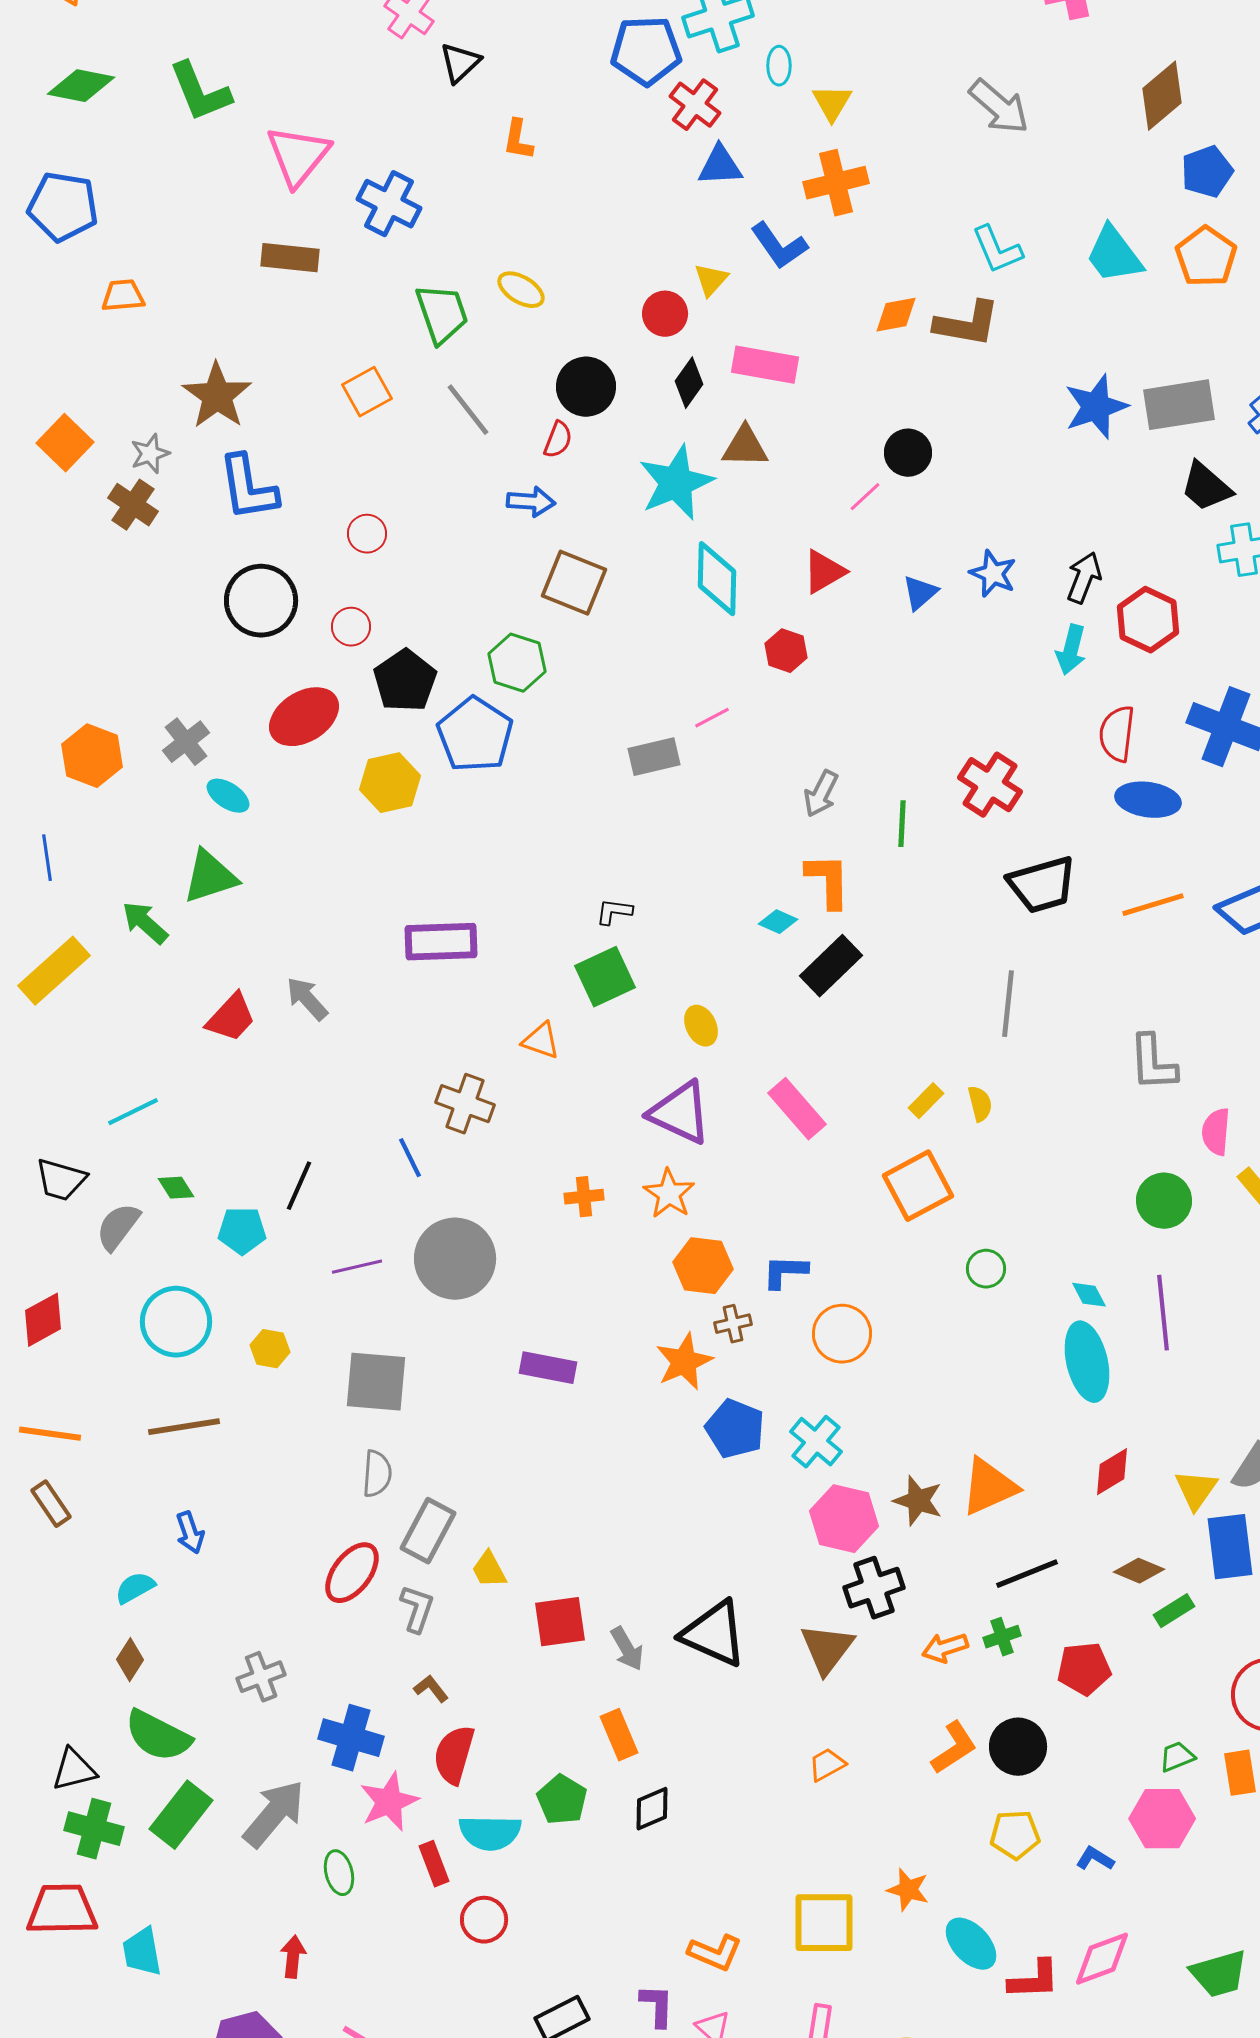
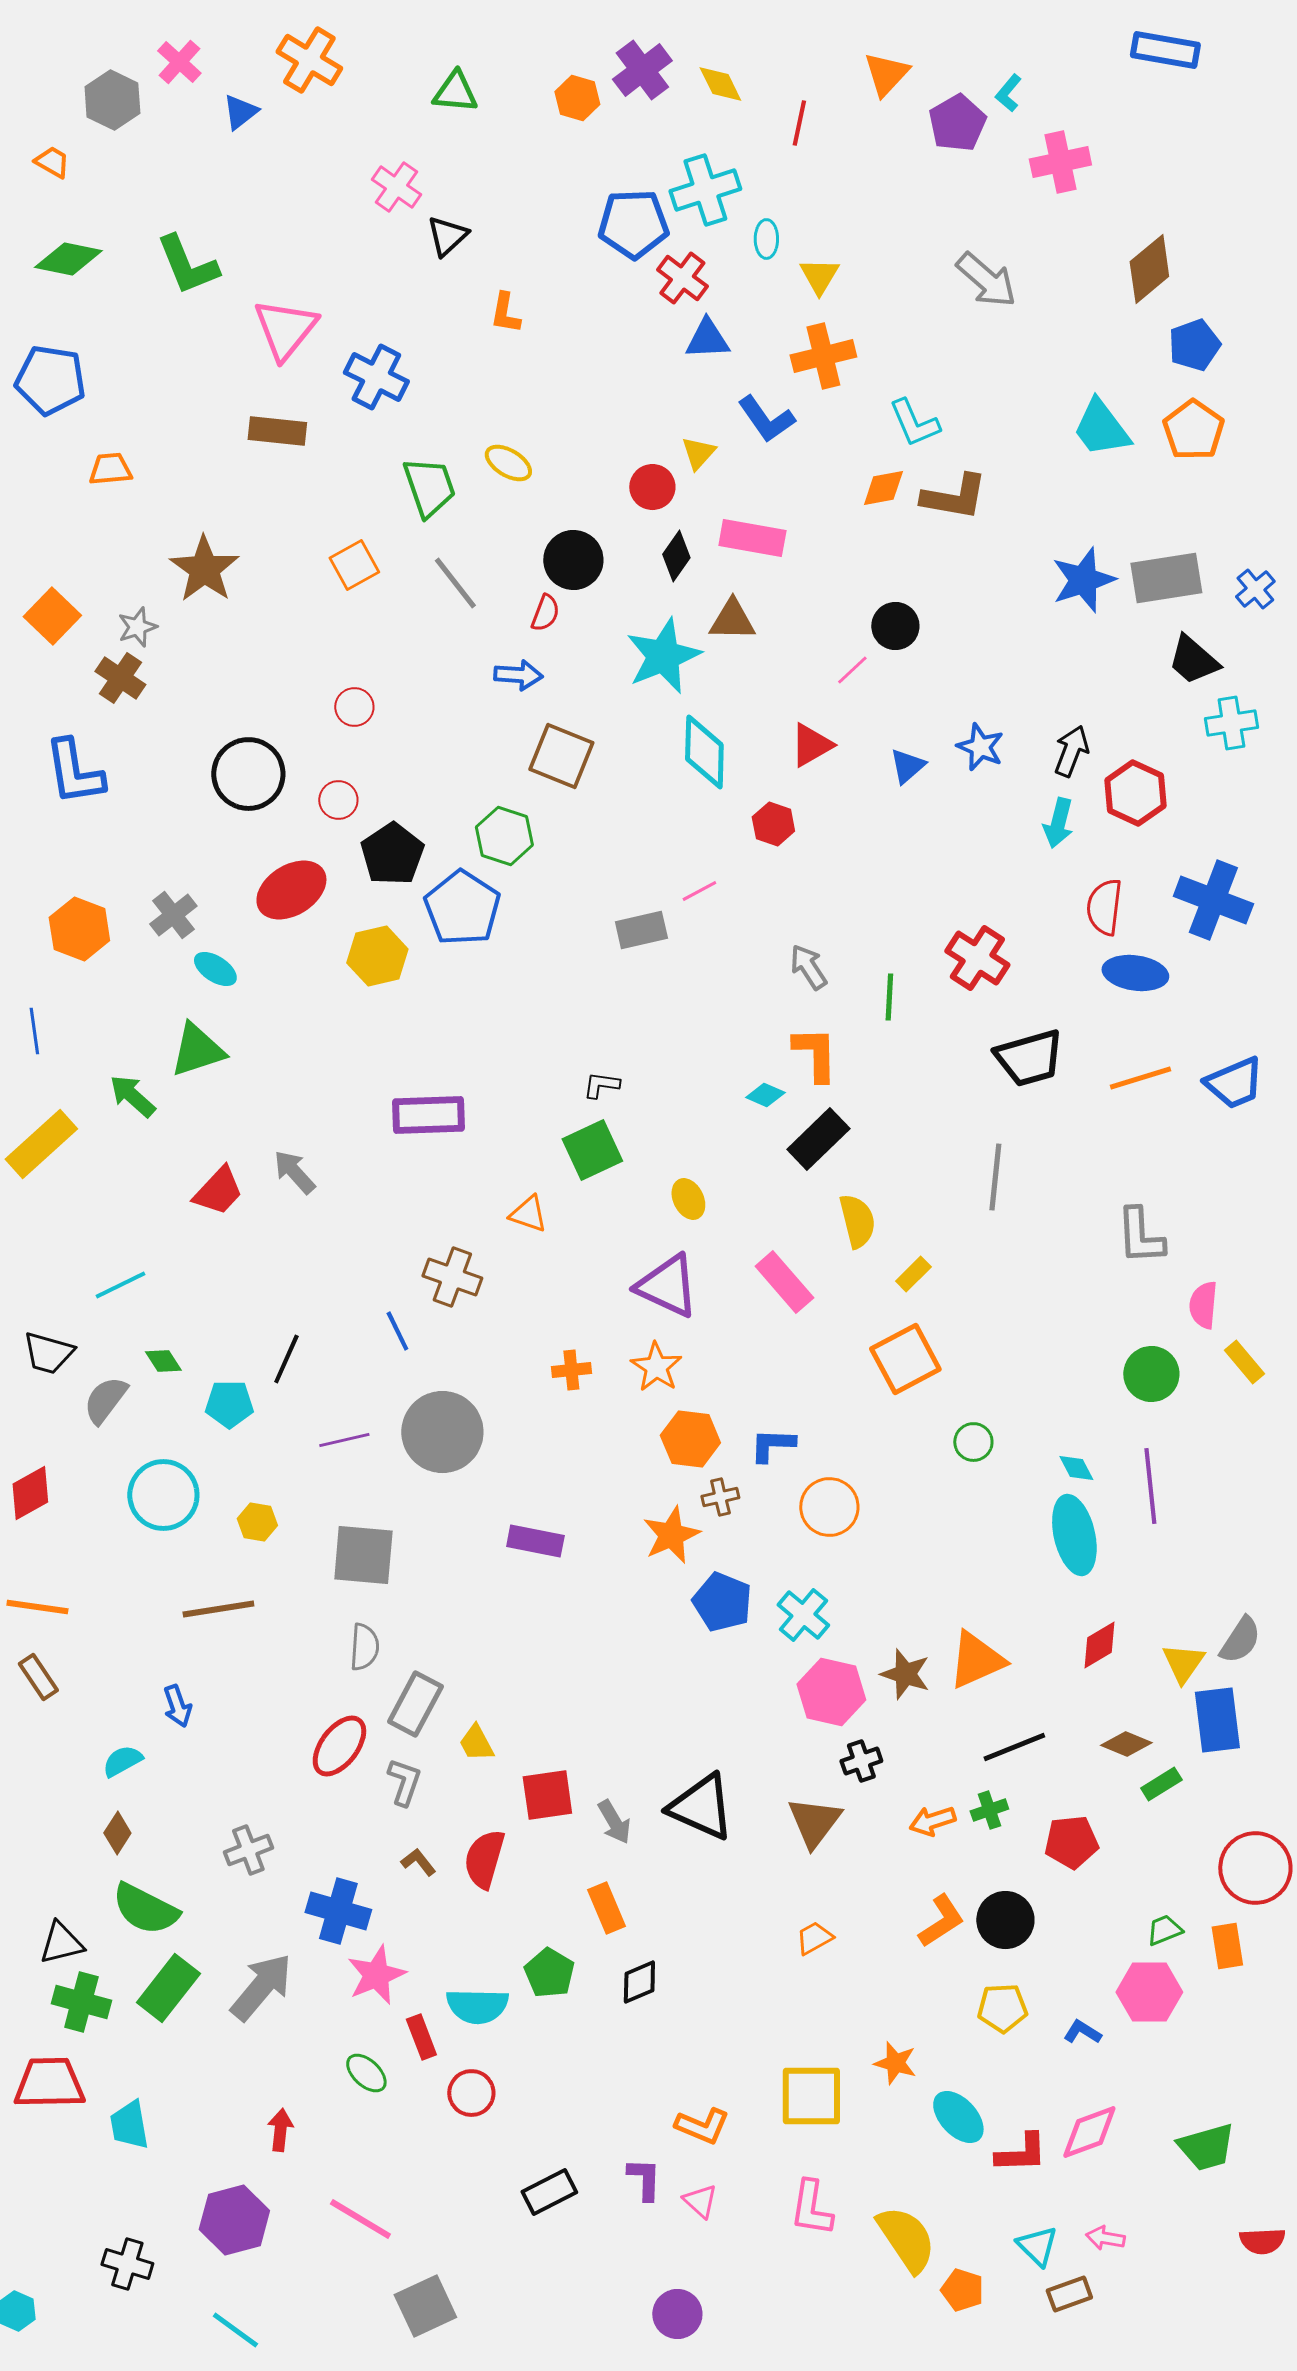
cyan L-shape: (997, 250) -> (914, 423), moved
blue L-shape: (248, 488) -> (74, 772), moved
gray arrow: (821, 794) -> (808, 967), turned 120
yellow semicircle: (980, 1104) -> (857, 1221), moved, size x1.5
brown line: (184, 1427) -> (218, 1609), moved
black cross: (874, 1588) -> (861, 1761), size x0.7
red semicircle: (454, 1755) -> (484, 1859), moved
green ellipse: (339, 1873) -> (366, 2073), moved, turned -33

